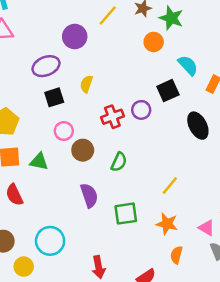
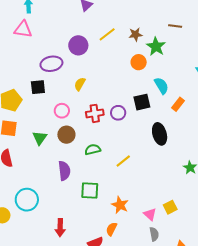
black square: (54, 97) -> (38, 87), moved
pink circle: (64, 131) -> (62, 111), moved
green triangle: (39, 162) -> (40, 138), moved, turned 42
green semicircle: (119, 162) -> (93, 150), turned -140
yellow line: (170, 186) -> (123, 161), moved
orange semicircle: (176, 255) -> (111, 229), moved

